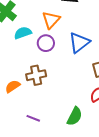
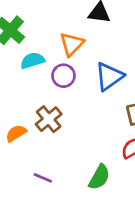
brown cross: (36, 75) -> (49, 119), turned -30

